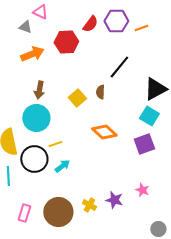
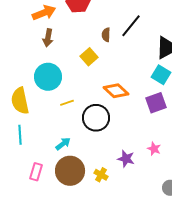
brown arrow: (39, 90) -> (48, 38), moved
brown semicircle: (100, 92) -> (106, 35), moved
black circle: (34, 159) -> (96, 118), moved
cyan arrow: (62, 166) -> (63, 144), moved
yellow cross: (89, 205) -> (101, 175), moved

